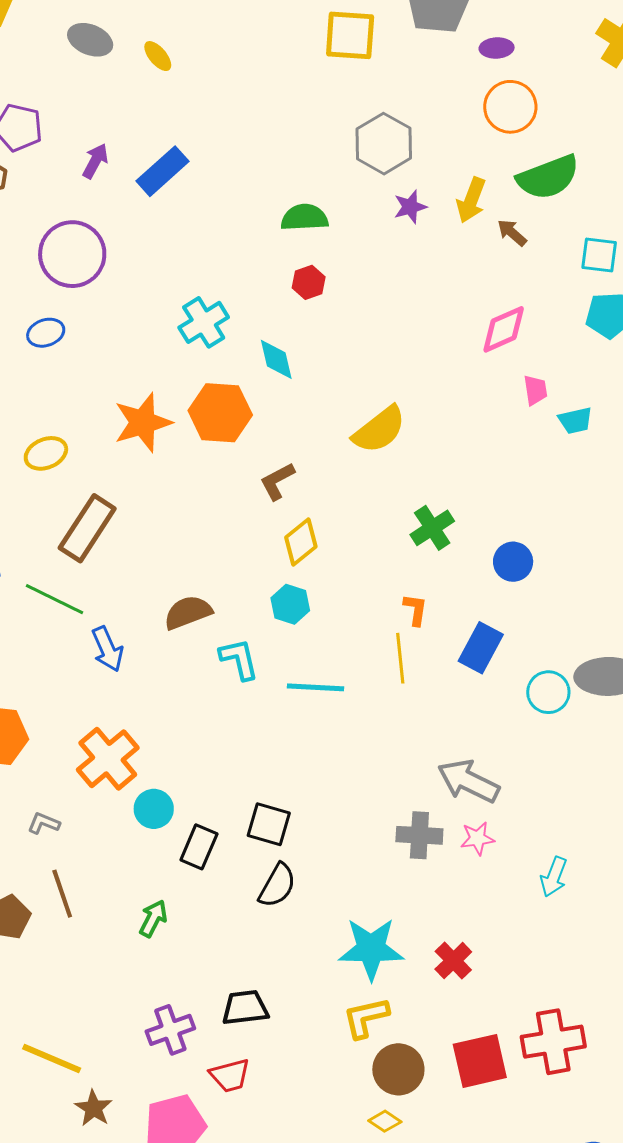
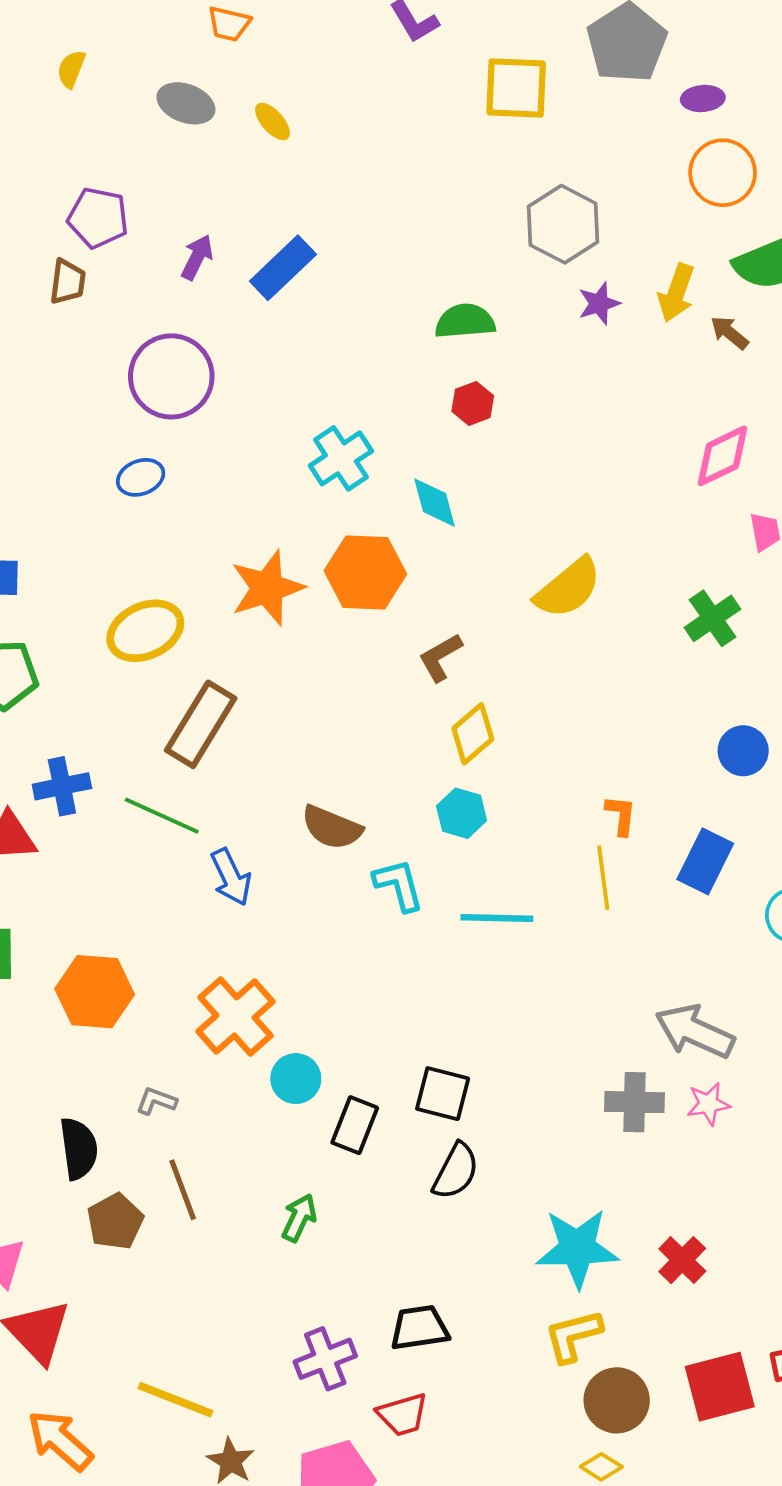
yellow ellipse: (46, 453) -> (145, 631), size x1.4
green cross: (432, 528) -> (713, 618), moved
brown semicircle: (188, 612) -> (332, 827), turned -135

